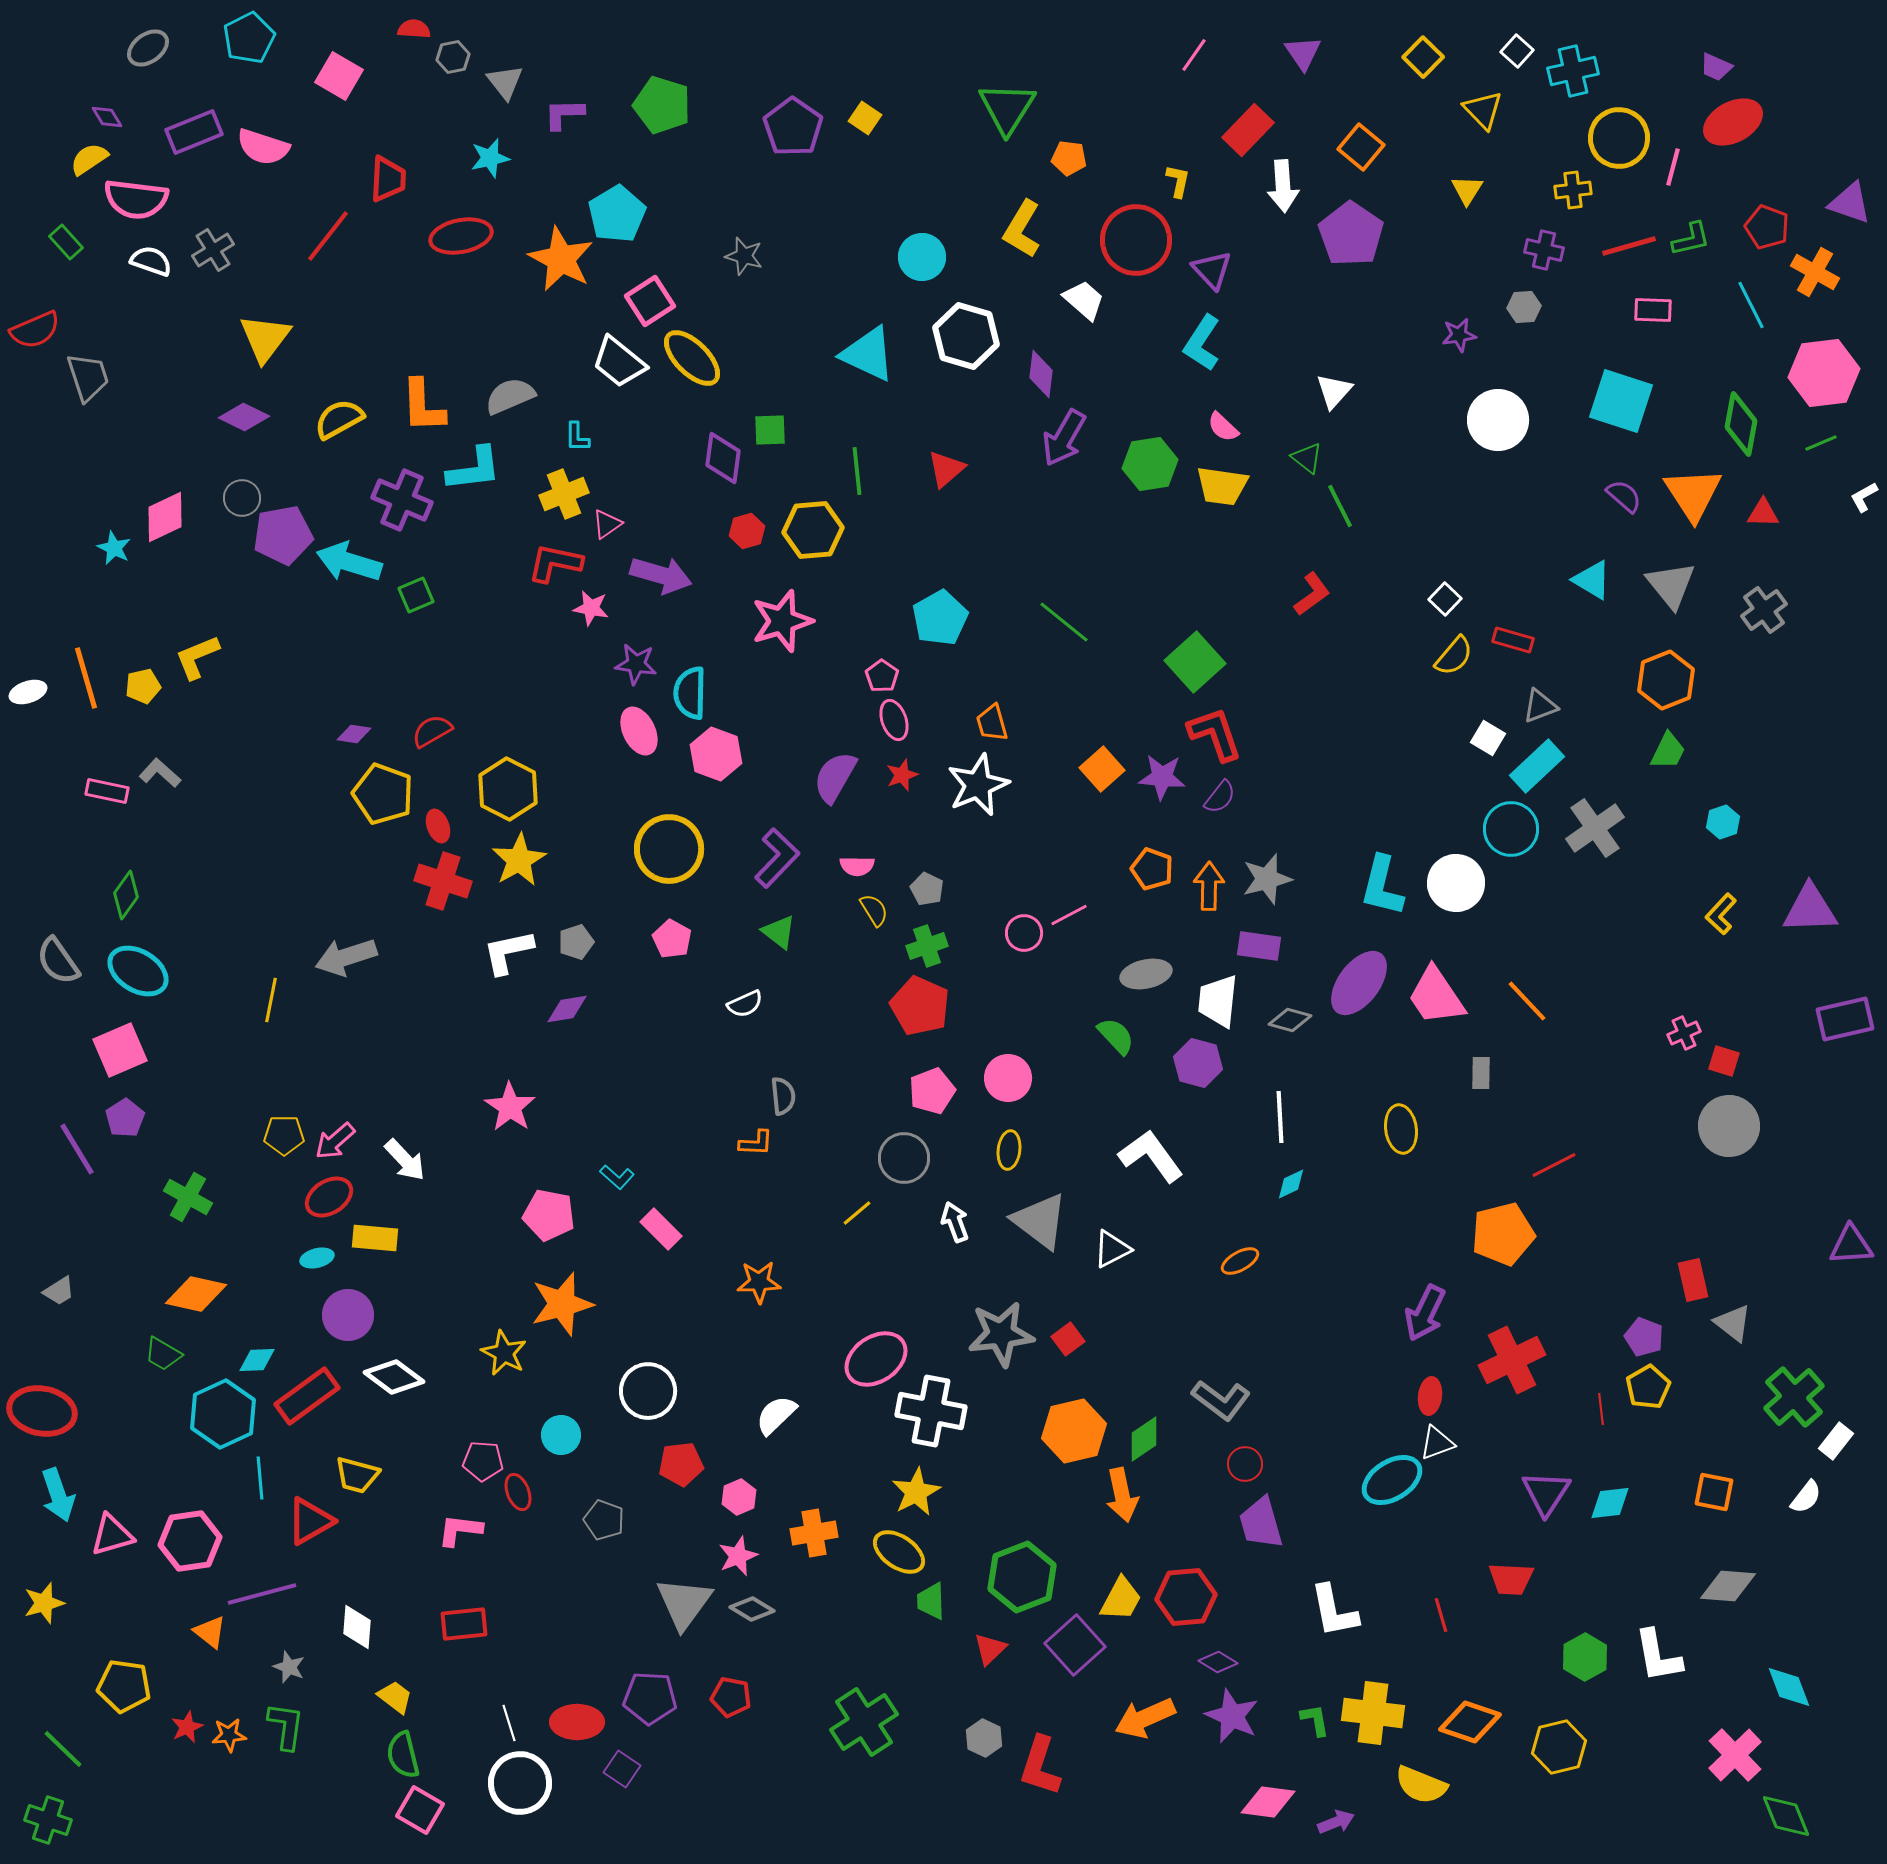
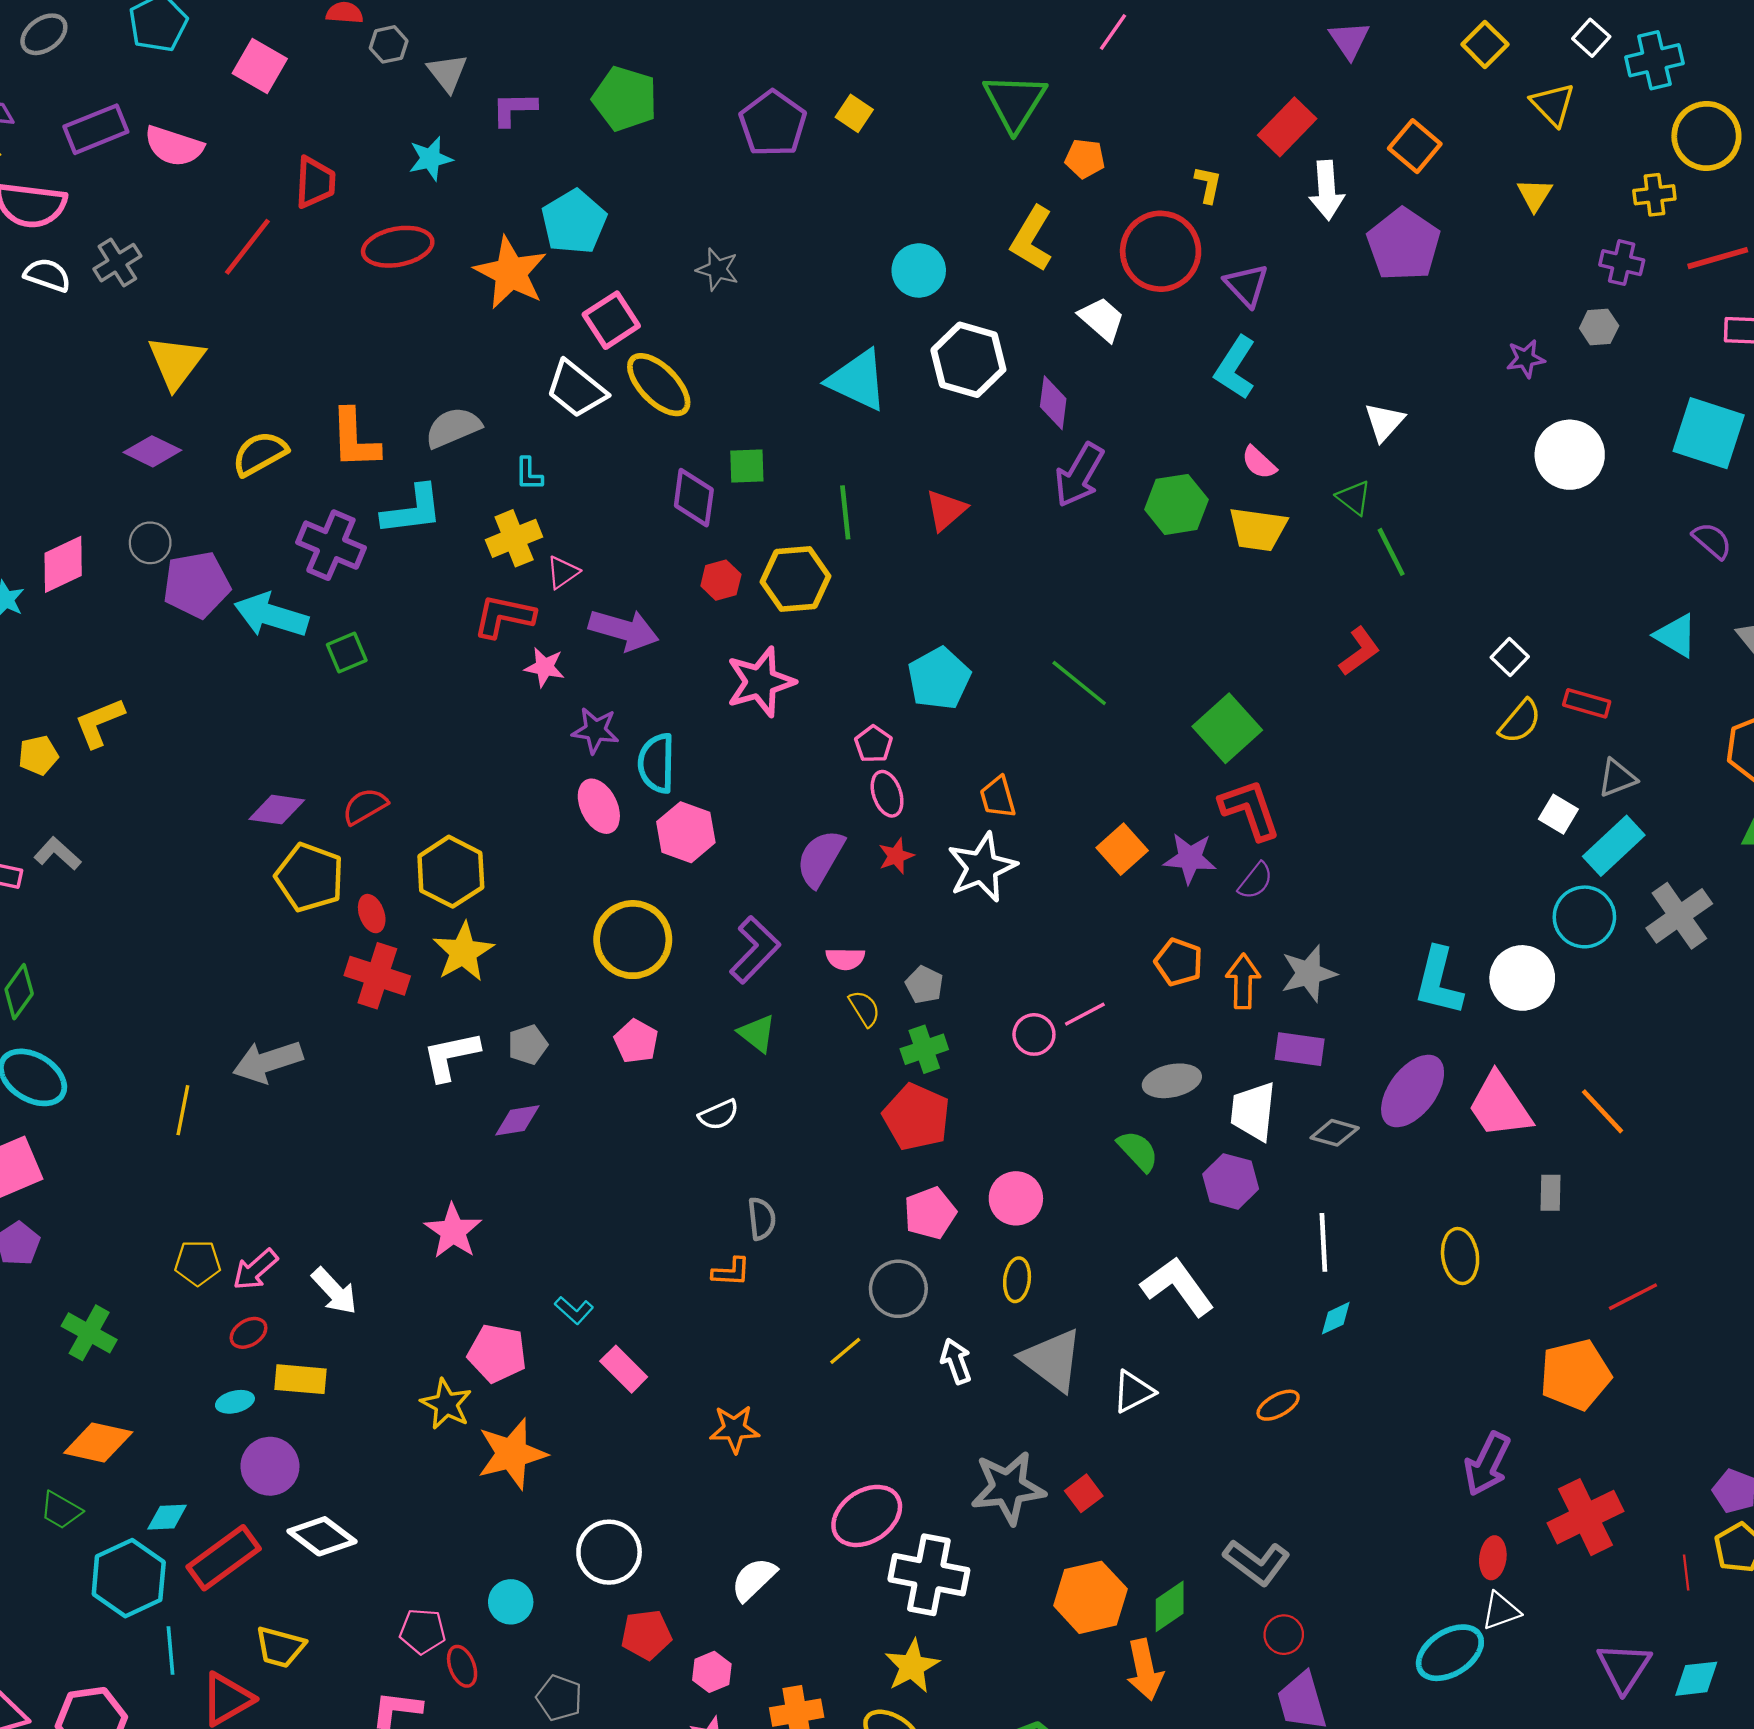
pink line: (1194, 55) -> (1113, 32), moved
purple diamond: (354, 734) -> (277, 810), size x1.4
red ellipse: (329, 1197) -> (248, 1333), size x0.7
yellow star: (504, 1353) -> (446, 1404), moved

